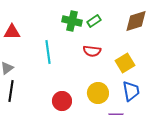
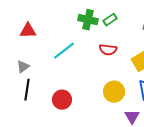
cyan line: (48, 52) -> (64, 51), turned 60
red circle: (62, 101) -> (62, 100), moved

